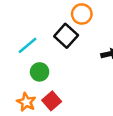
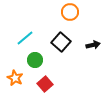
black square: (66, 36) -> (61, 42), moved
orange star: (26, 102) -> (15, 78), moved

